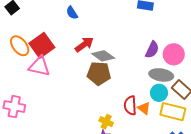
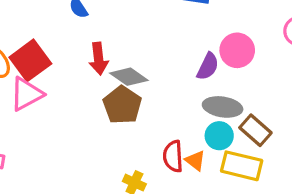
red arrow: (84, 44) -> (99, 59), turned 120
pink circle: (174, 54) -> (237, 50), moved
pink triangle: (39, 66) -> (26, 94), turned -40
brown pentagon: (99, 73) -> (122, 105), turned 30

